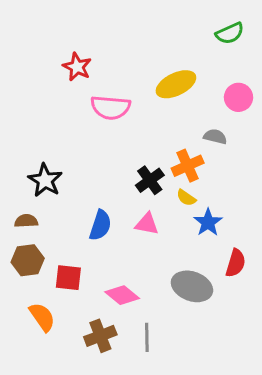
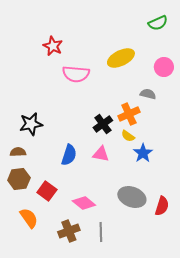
black star: (45, 180) -> (31, 124), turned 30
red semicircle: (236, 263) -> (162, 206), moved
red square: (68, 278) -> (47, 191), turned 30

